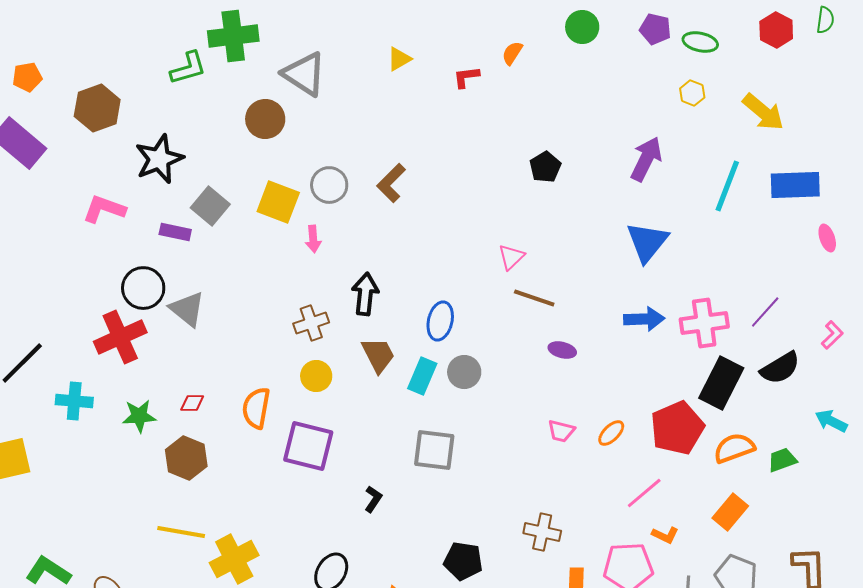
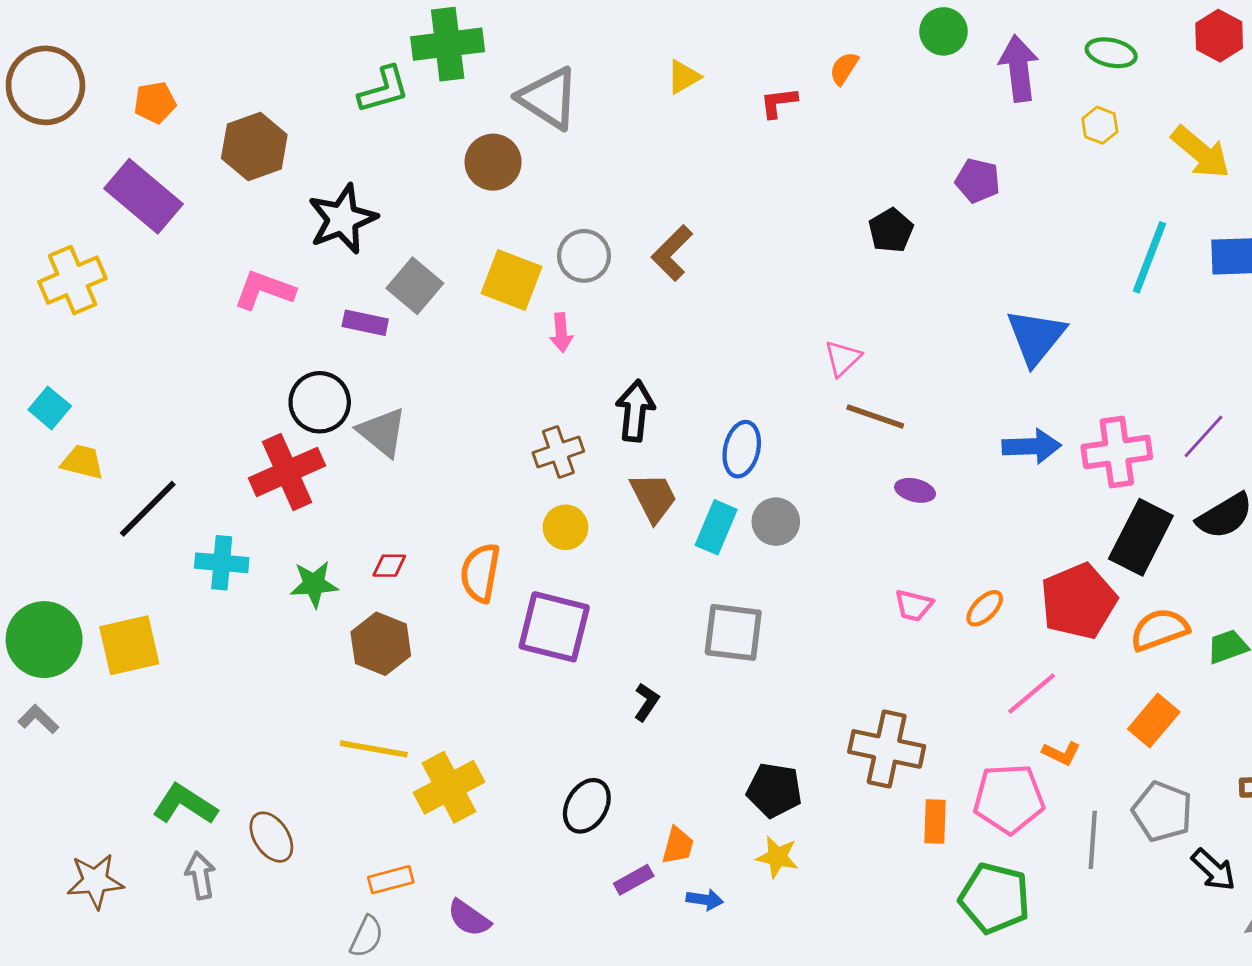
purple pentagon: (655, 29) -> (978, 181), moved
purple arrow: (646, 159) -> (1019, 68), moved, turned -33
brown cross: (542, 532) -> (887, 749), size x1.4

